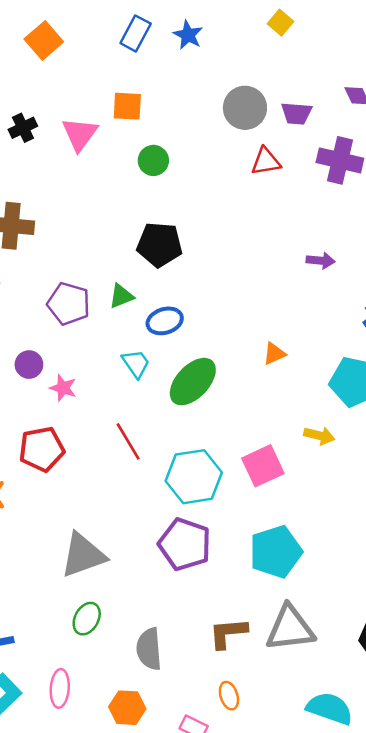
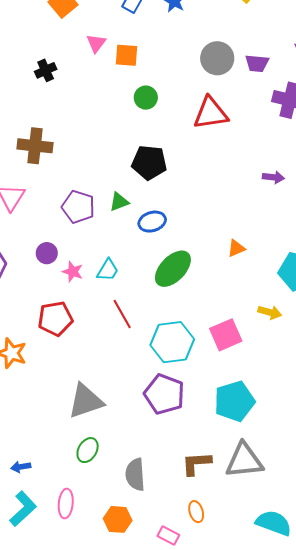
pink triangle: (80, 134) -> (96, 43), moved, size x0.7
red triangle: (266, 161) -> (211, 113), moved, size x1.5
cyan trapezoid: (136, 364) -> (108, 270), moved, turned 65

